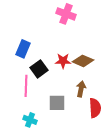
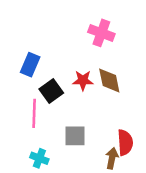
pink cross: (66, 14) -> (101, 33), moved
brown diamond: (83, 61) -> (109, 80), turned 55
brown arrow: (81, 89) -> (112, 158), moved

